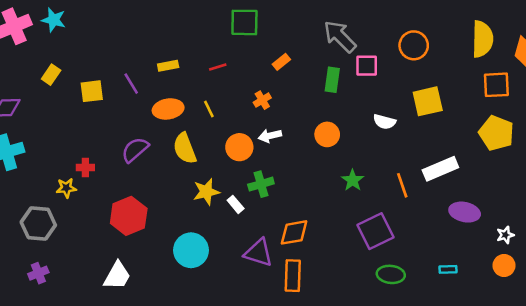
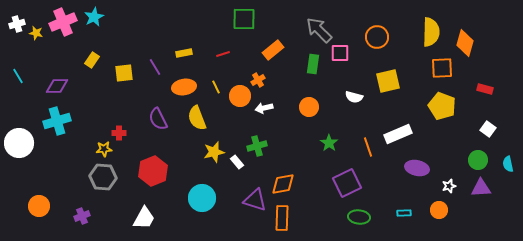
cyan star: (54, 20) -> (94, 17), turned 30
orange rectangle: (281, 62) -> (273, 50), size x1.5
orange circle: (239, 147) -> (240, 96), moved
purple semicircle: (135, 150) -> (158, 119), turned -75
gray hexagon: (38, 224) -> (103, 177), moved
orange circle: (504, 266) -> (439, 210), moved

